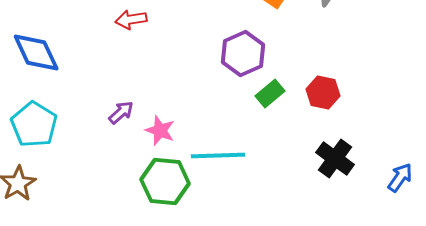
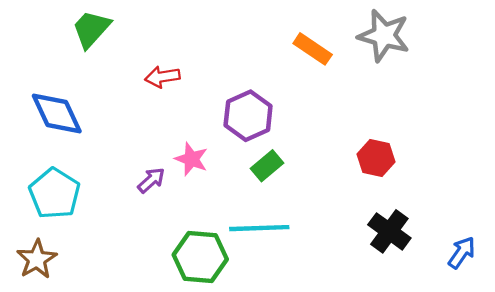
purple hexagon: (243, 54) -> (248, 116), moved
green rectangle: (270, 94) -> (267, 166), moved
pink star: (160, 130) -> (191, 159), moved

